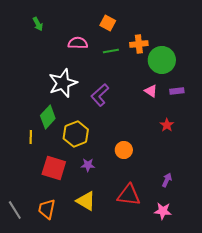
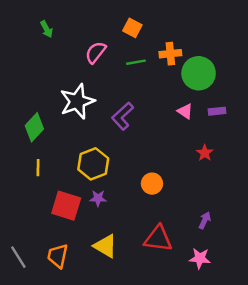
pink semicircle: (78, 43) -> (96, 52), turned -54
green diamond: (48, 117) -> (34, 127), moved
purple star: (88, 165) -> (98, 198), moved

